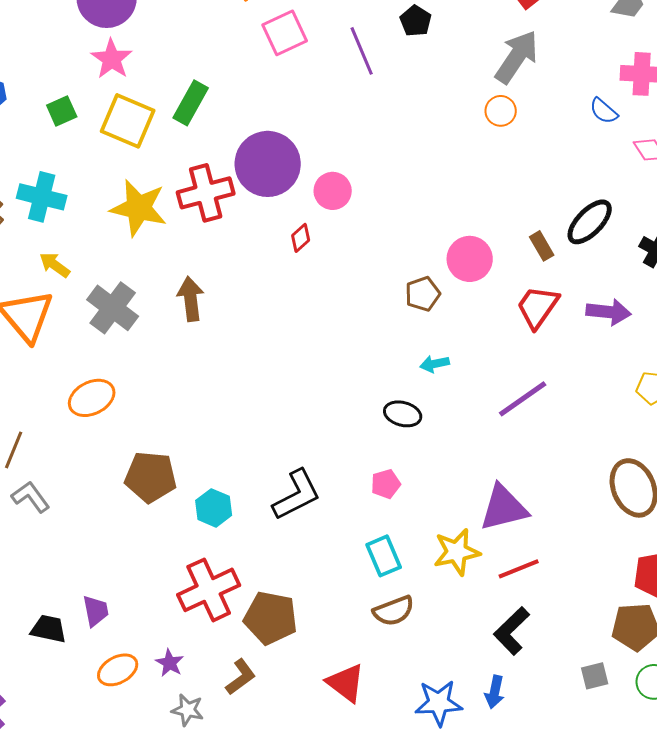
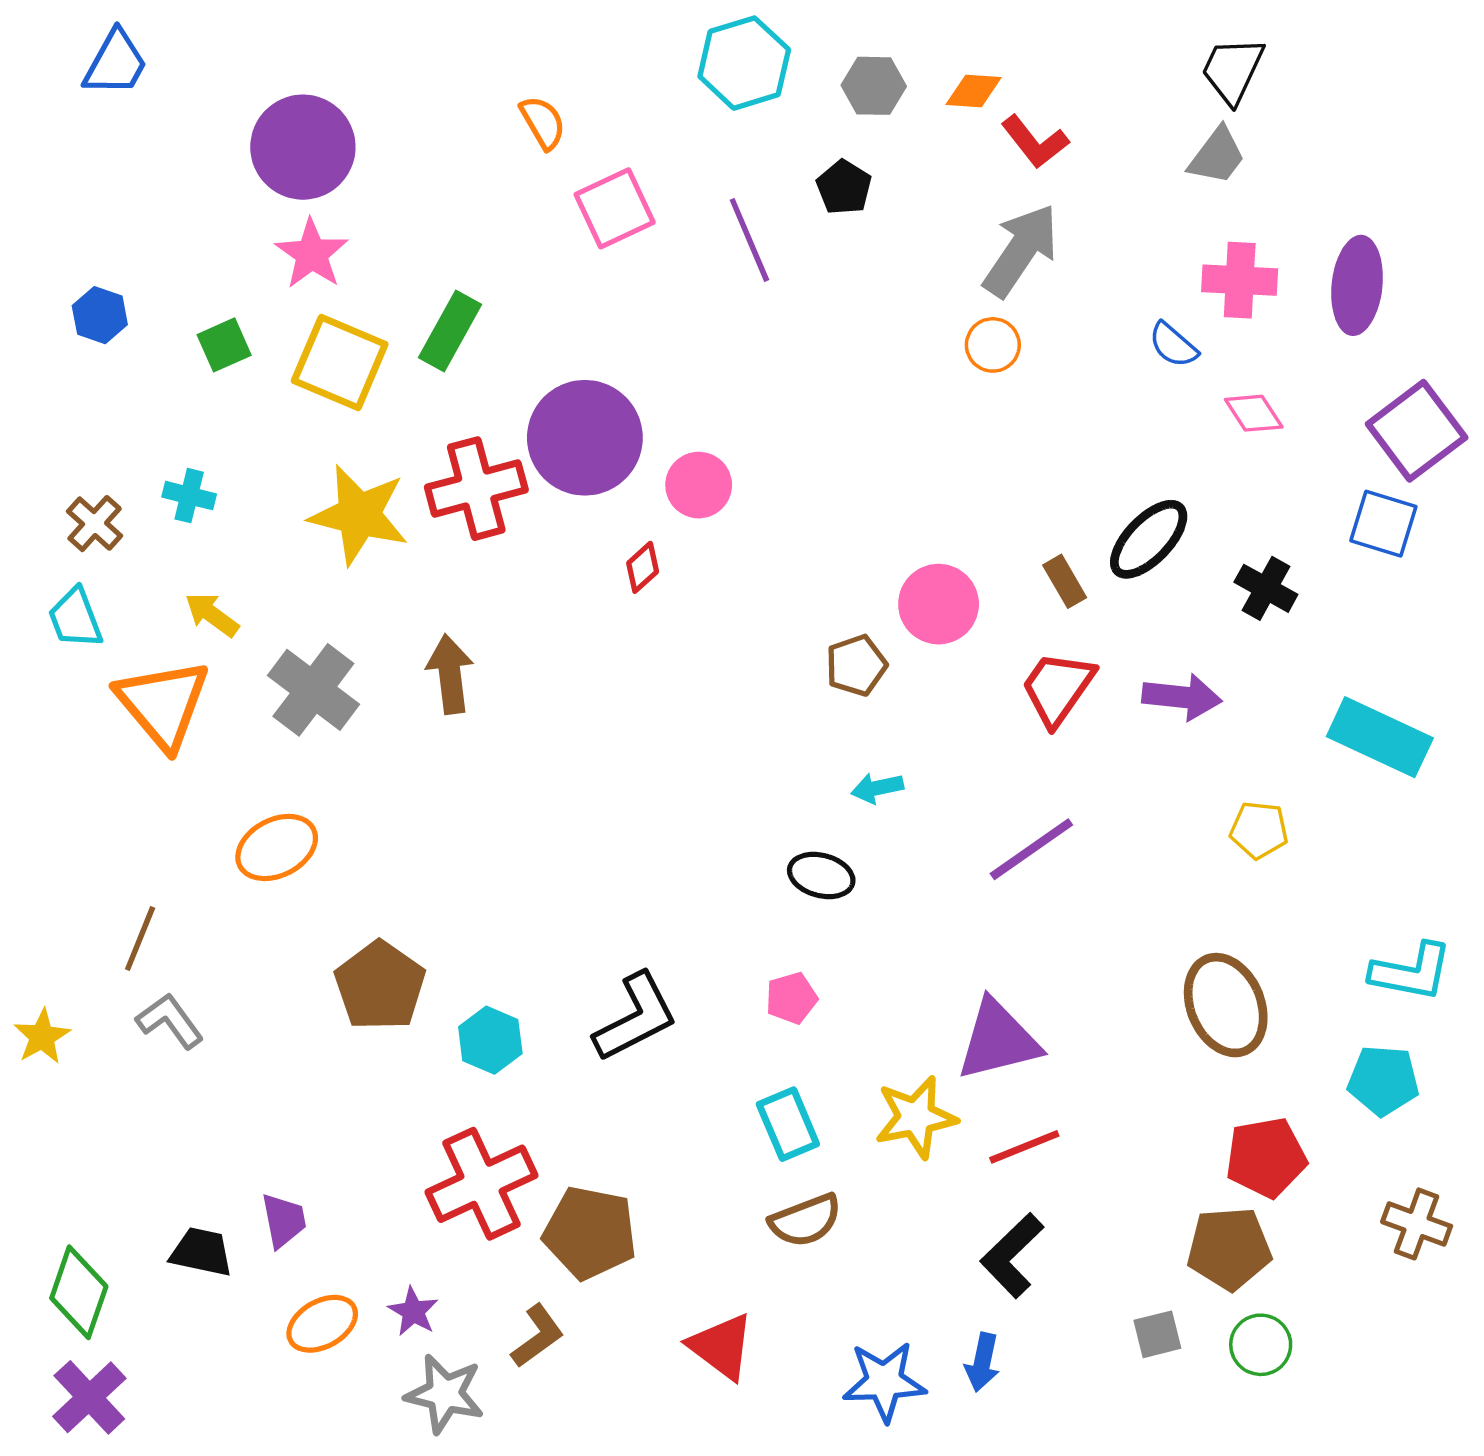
cyan cross: (42, 197) -> (189, 496), size x0.6
brown pentagon: (151, 477) -> (380, 986), turned 30
gray star: (188, 710) -> (445, 1394), size x1.4

